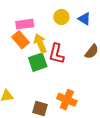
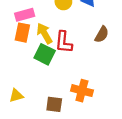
orange rectangle: (20, 40) -> (22, 33), turned 60
green square: (38, 62) -> (45, 54), turned -36

